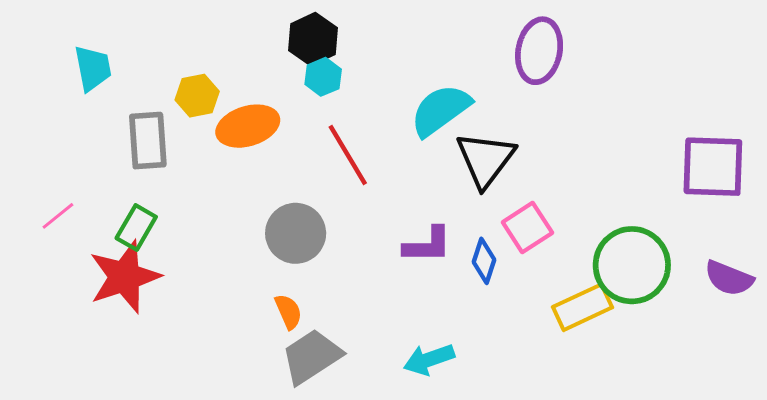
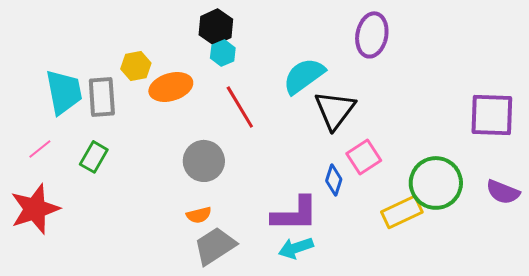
cyan trapezoid: (93, 68) -> (64, 92), moved, size x1.4
purple L-shape: (427, 245) -> (295, 214), moved, size x1.4
red star: (125, 277) -> (35, 209), moved
orange semicircle: (288, 312) -> (199, 215), turned 100

